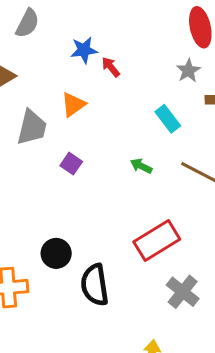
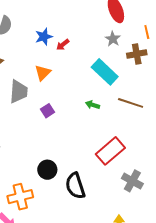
red arrow: (111, 67) -> (63, 45), turned -80
cyan rectangle: (168, 119) -> (105, 72), size x1.5
purple square: (71, 164) -> (48, 111), turned 32

